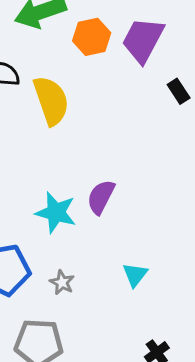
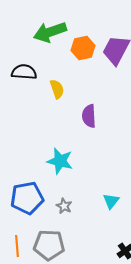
yellow semicircle: (51, 101) -> (57, 89), size x0.6
purple semicircle: (101, 197) -> (89, 116), moved, turned -30

